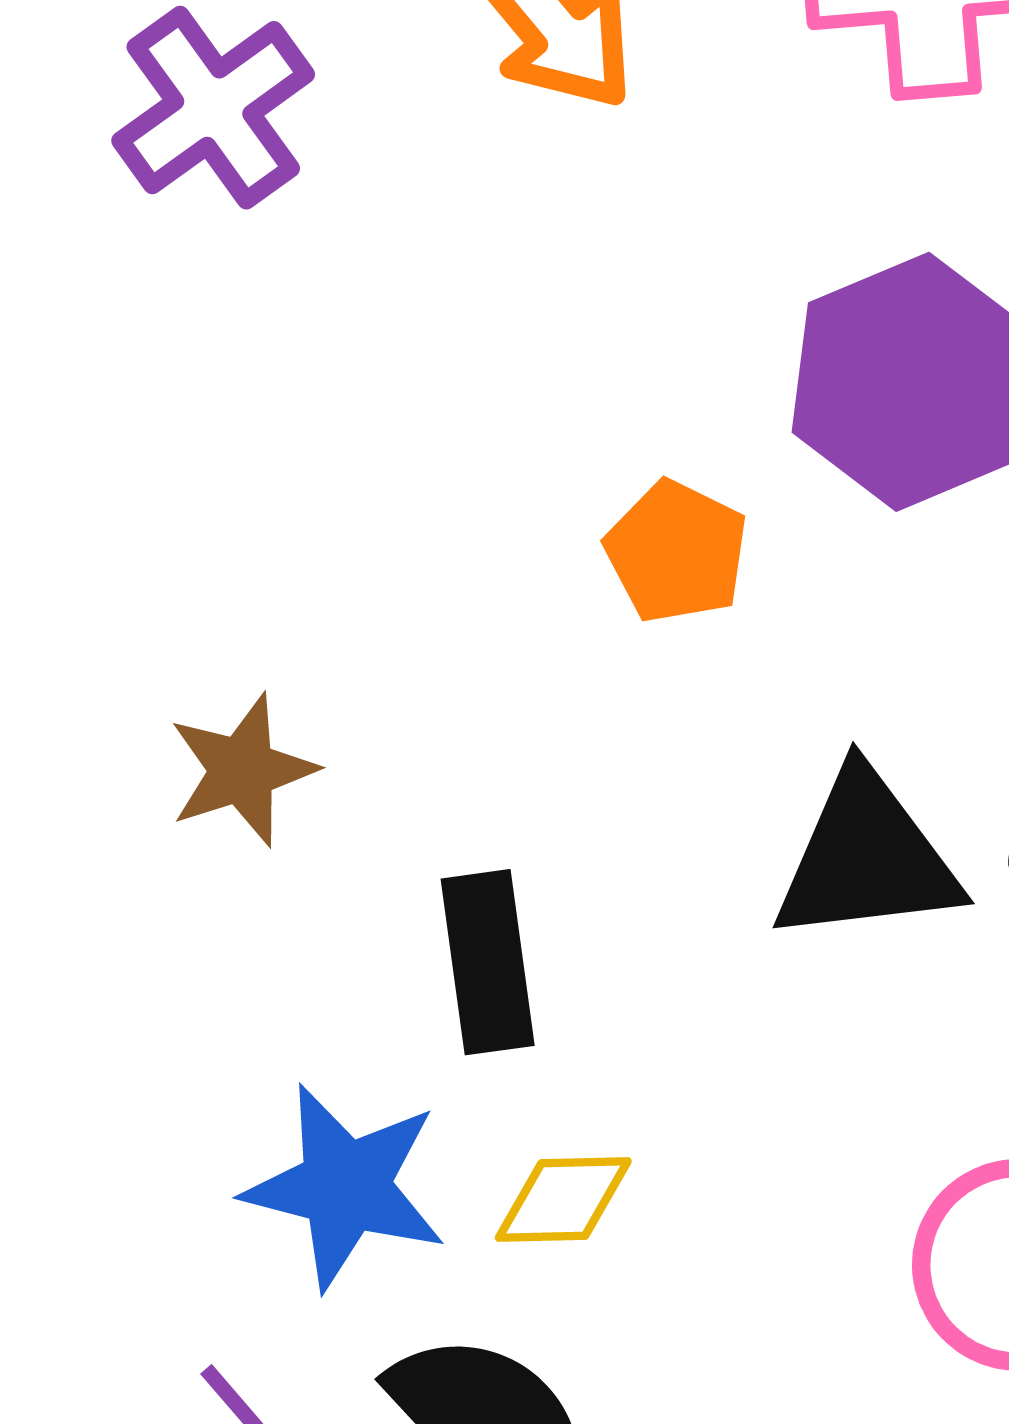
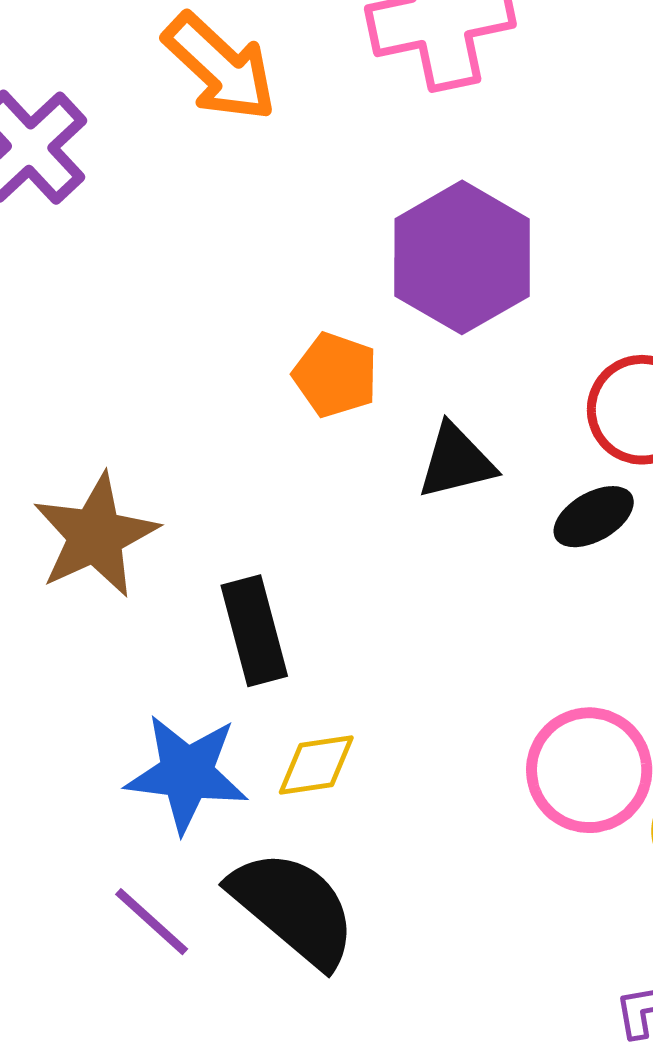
brown star: (242, 770) -> (95, 536), size x1.4
black triangle: (867, 858) -> (456, 461), moved, size x0.7

